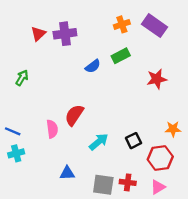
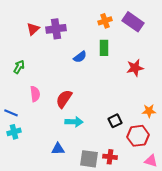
green rectangle: (121, 56) -> (104, 48), turned -63
pink semicircle: (52, 129) -> (35, 94), moved
cyan arrow: (99, 142) -> (74, 122), moved, turned 42
pink triangle: (158, 187) -> (151, 161), moved, turned 48

